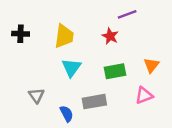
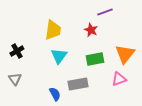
black cross: (21, 34) -> (17, 51), moved, turned -32
orange triangle: (151, 65) -> (125, 54), size x1.5
gray triangle: (36, 95) -> (15, 79), moved

